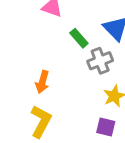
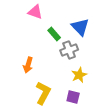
yellow L-shape: (41, 121) -> (43, 93), moved

